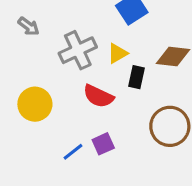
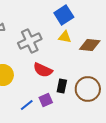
yellow triangle: (117, 53) -> (65, 37), moved, turned 40
black rectangle: (137, 77) -> (62, 86), moved

